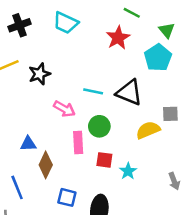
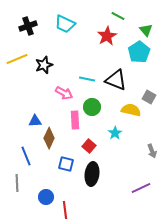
gray square: (170, 114) -> (149, 97), turned 32
yellow semicircle: (148, 130) -> (131, 110), turned 36
red square: (104, 160) -> (89, 146), moved, turned 32
cyan star: (128, 171) -> (115, 133), moved

